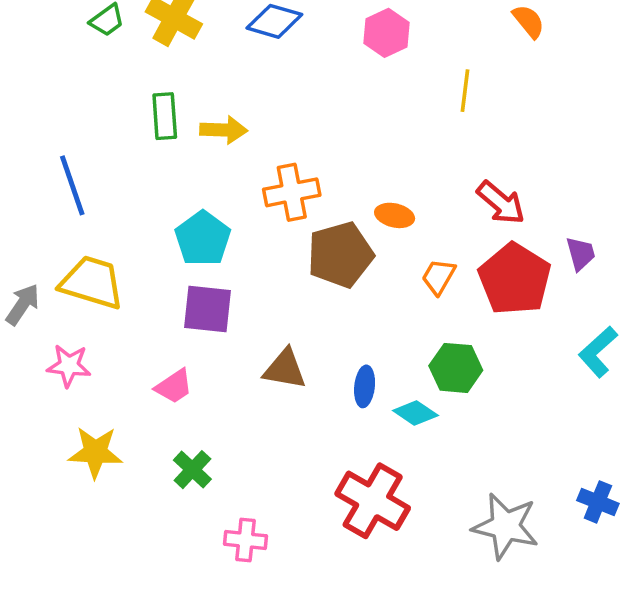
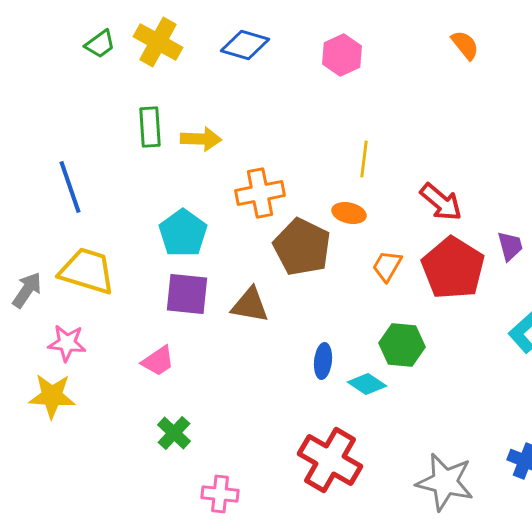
yellow line: (465, 91) -> (364, 159), moved
brown pentagon: (340, 255) -> (302, 247), turned -30
brown triangle: (285, 369) -> (250, 305), moved
yellow star: (95, 452) -> (52, 396), moved

